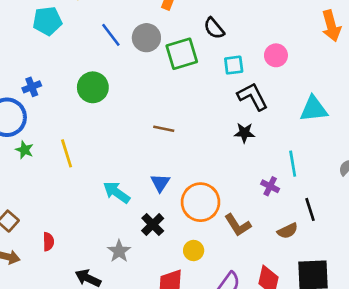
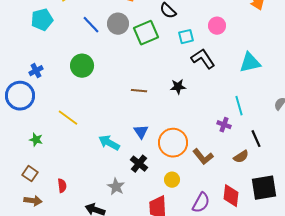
black star: (244, 133) -> (178, 87), moved
green star: (24, 150) -> (36, 140), moved
yellow line: (67, 153) -> (68, 118), turned -30

